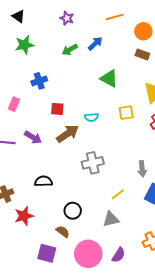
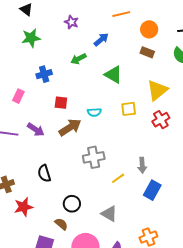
purple star: (67, 18) -> (71, 22), moved
green arrow: (70, 50) -> (79, 59), moved
black semicircle: (43, 181) -> (44, 173), turned -108
yellow line: (118, 194) -> (118, 178), moved
gray triangle: (111, 219) -> (109, 214), turned 42

